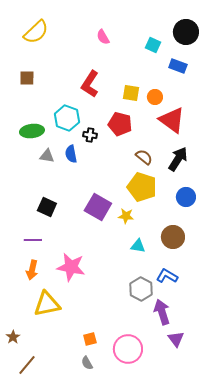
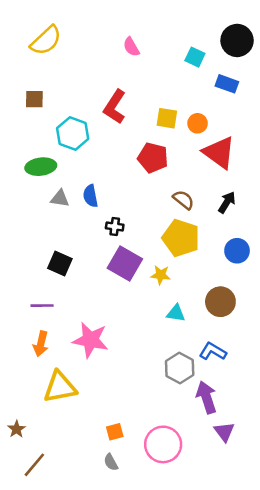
cyan hexagon: (67, 118) -> (73, 133), moved
black cross: (90, 135) -> (115, 227), moved
black arrow: (178, 159) -> (227, 202), size x0.7

